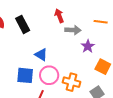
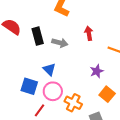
red arrow: (59, 16) -> (89, 33), moved
gray arrow: (73, 30) -> (60, 43), moved

